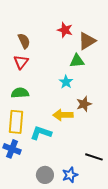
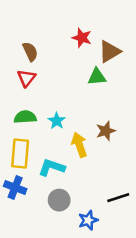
cyan star: (66, 82) -> (57, 121), moved
yellow arrow: (63, 115) -> (79, 145), turned 72
black line: (94, 157) -> (118, 198), turned -36
gray circle: (45, 175) -> (59, 200), moved

